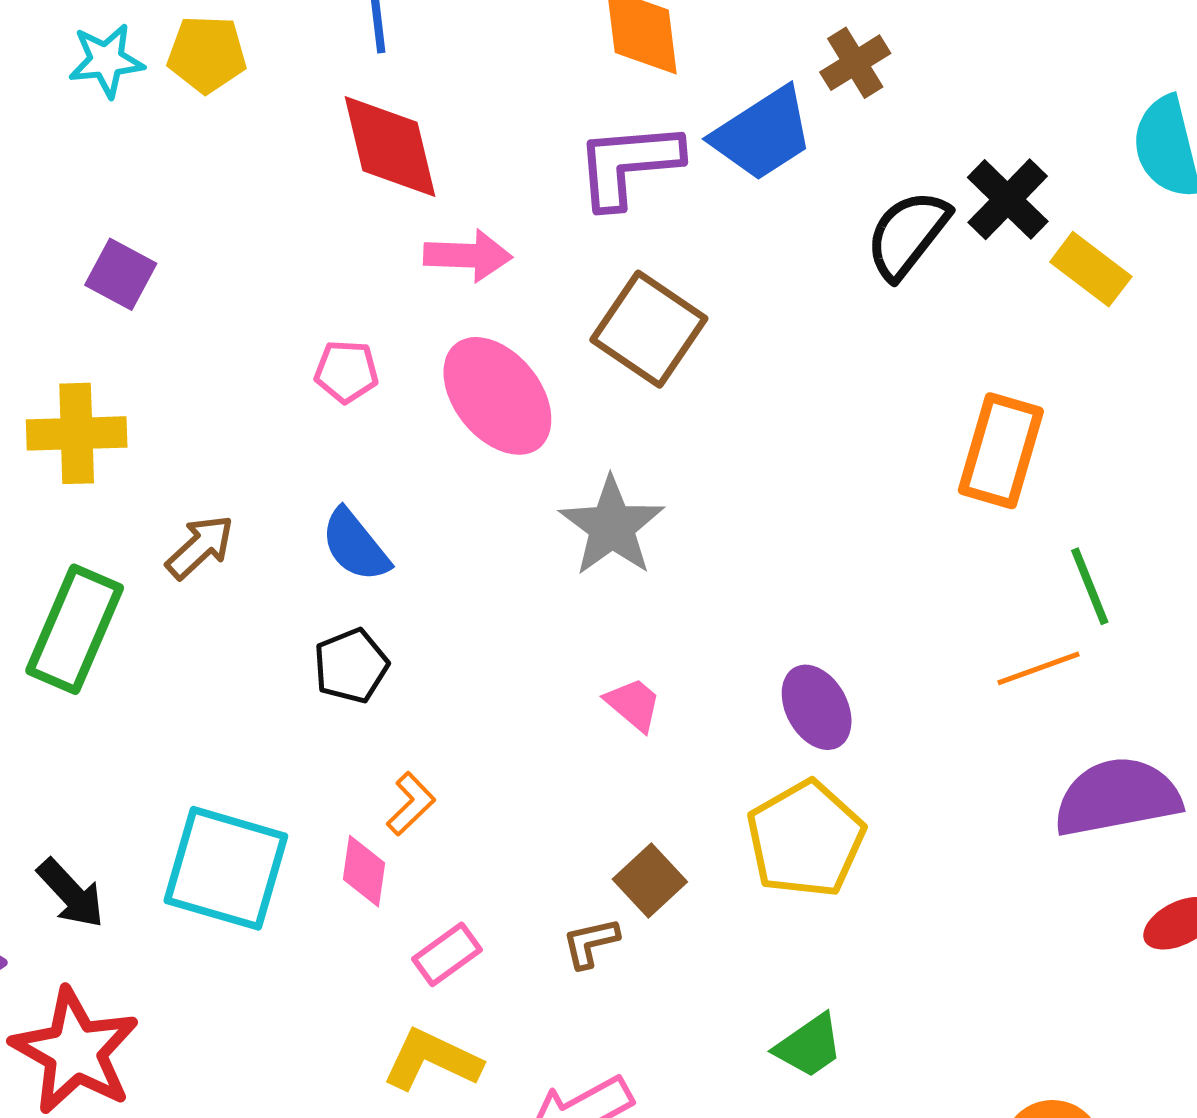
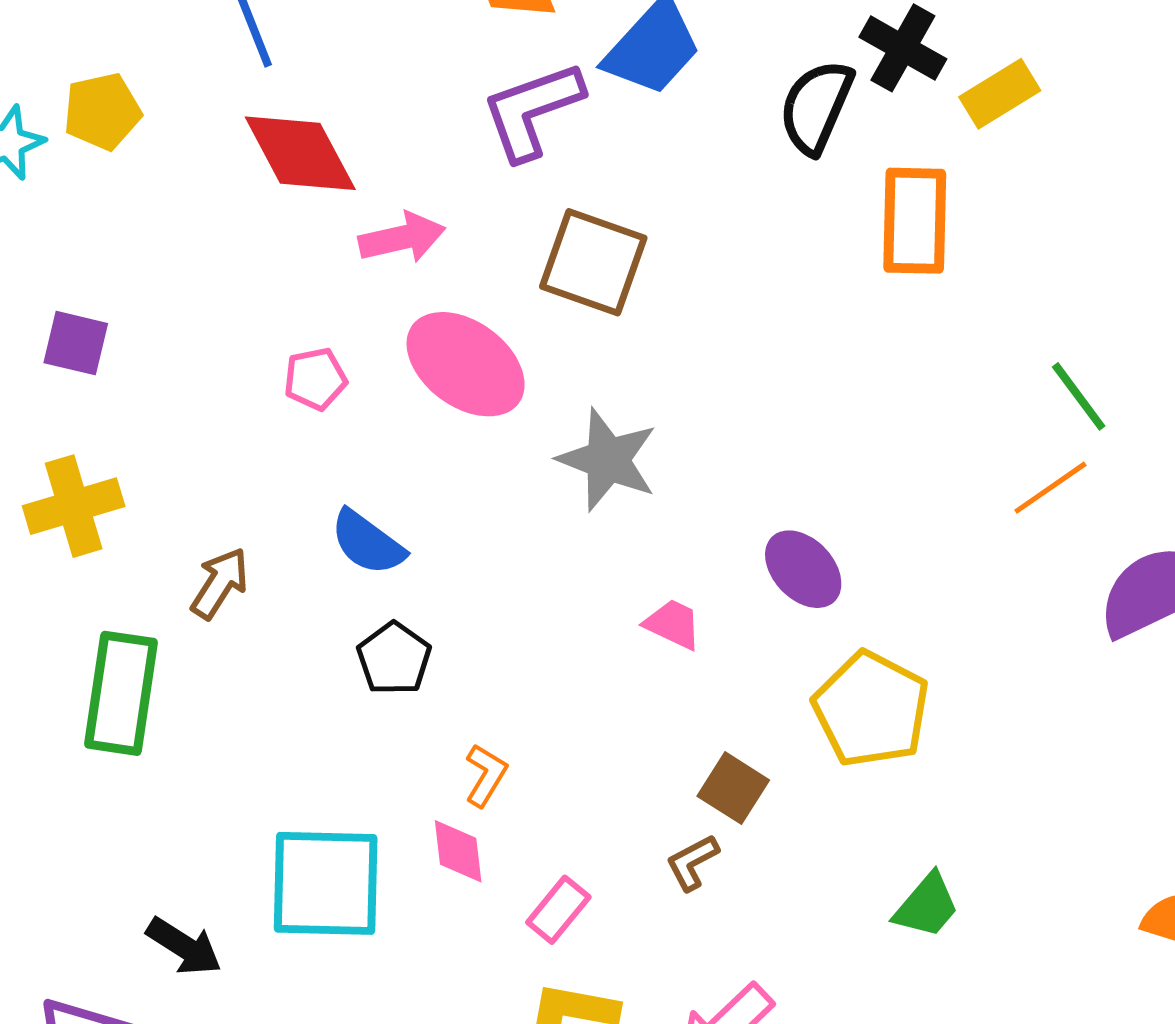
yellow rectangle: (1091, 269) -> (1000, 94), turned -54
orange rectangle: (1001, 451) -> (915, 221), moved
purple ellipse: (817, 707) -> (803, 569), moved

